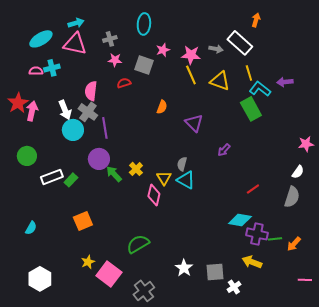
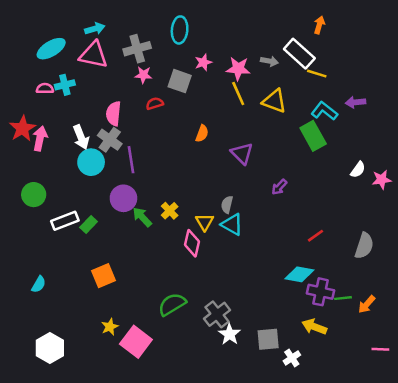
gray cross: (110, 39) -> (137, 49), size x1.5
yellow line: (249, 73) -> (317, 74), moved, turned -56
white semicircle: (298, 172) -> (358, 170), moved
gray cross: (144, 291) -> (217, 314), moved

